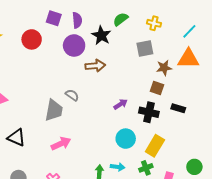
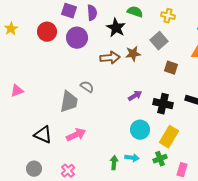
green semicircle: (121, 19) -> (135, 12), turned 56
purple circle: (74, 46) -> (77, 38), moved
gray square: (145, 49) -> (159, 41), turned -30
brown star: (164, 68) -> (133, 54), moved
brown square: (157, 88) -> (171, 68), moved
black triangle: (16, 138) -> (43, 135), moved

